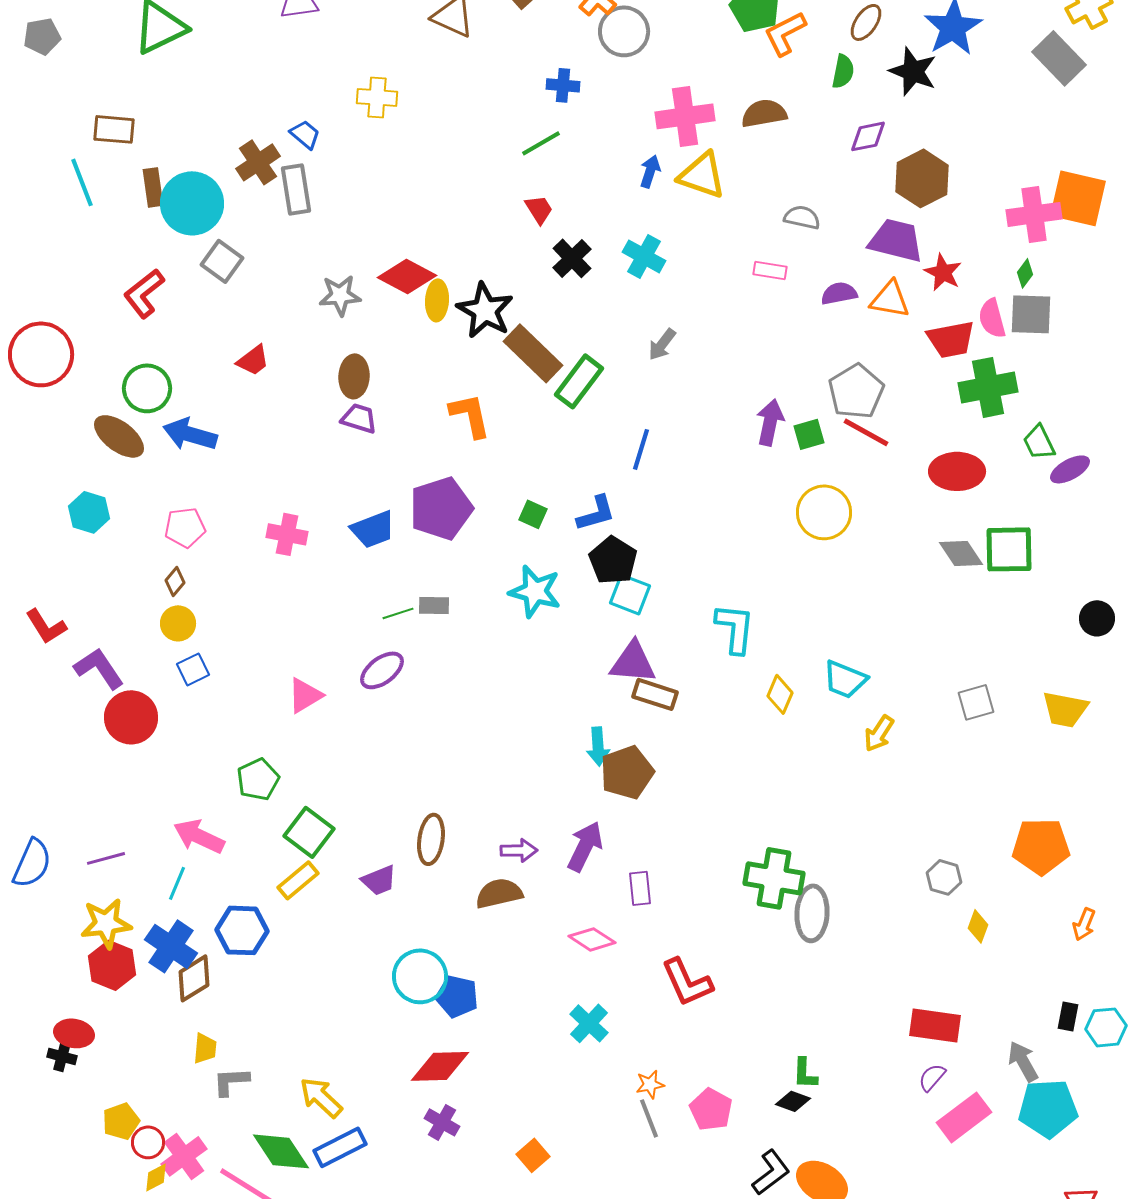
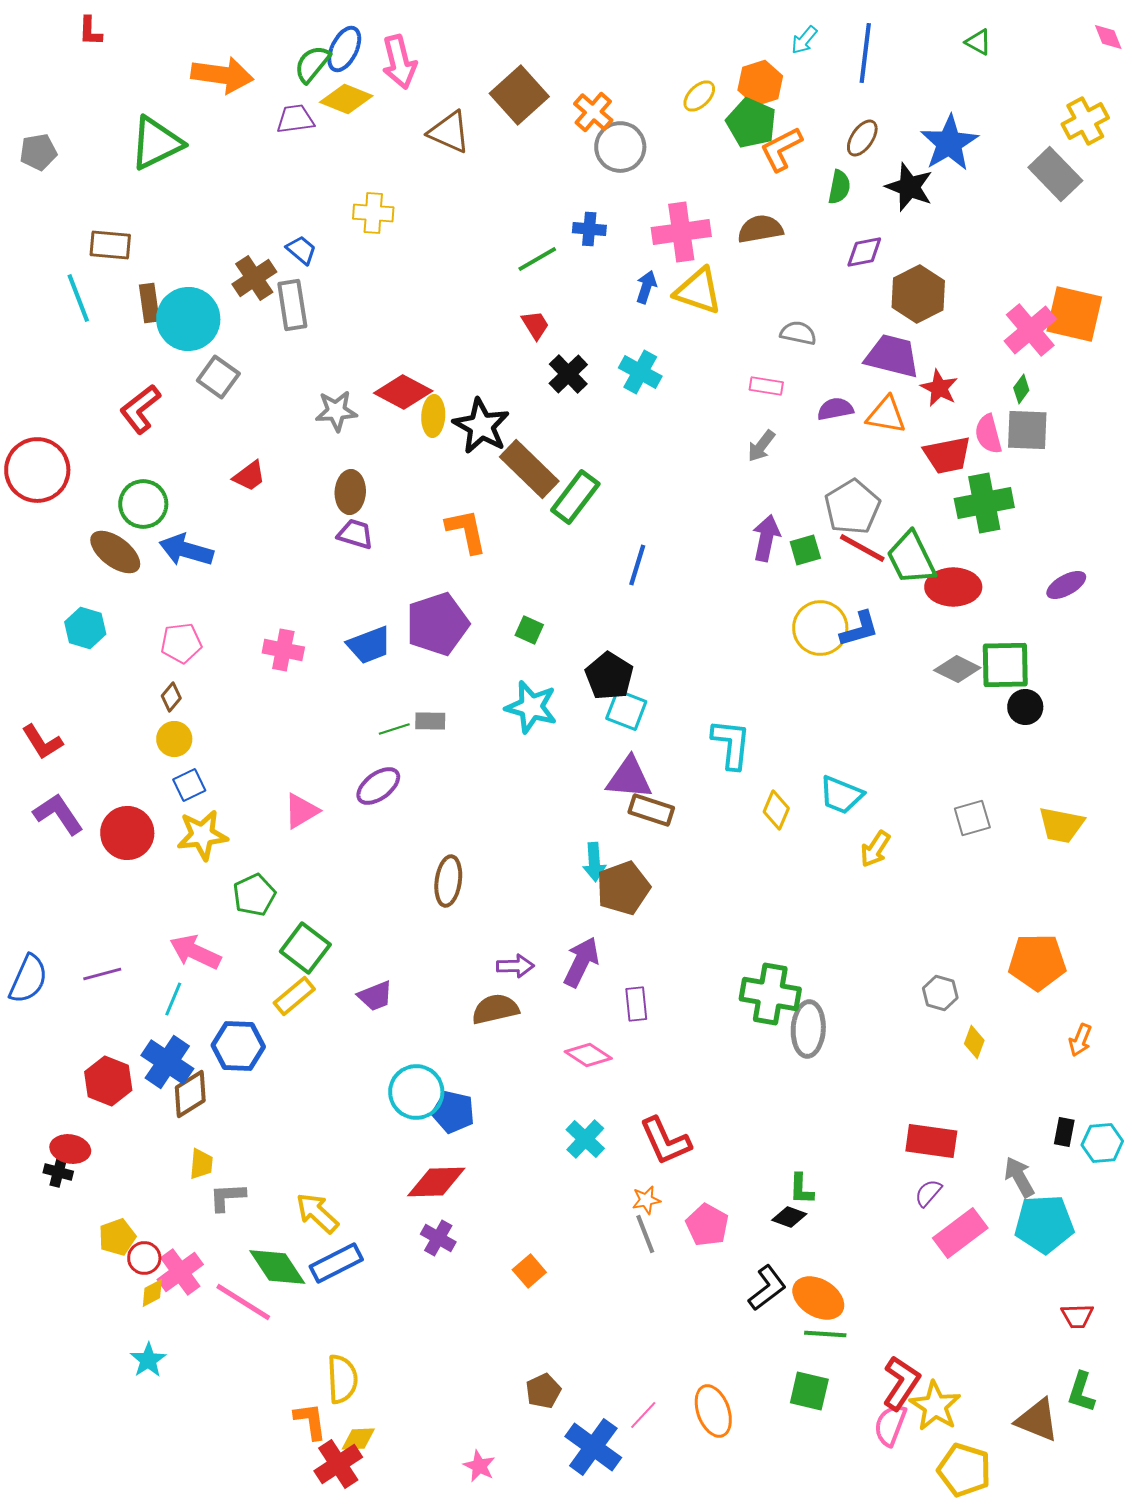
blue cross: (563, 85) -> (589, 229), moved
pink cross: (1034, 214) -> (1030, 330), turned -32
gray arrow: (662, 344) -> (761, 446), moved
green trapezoid: (1039, 442) -> (911, 558), moved, size x1.5
blue L-shape: (596, 513) -> (859, 629), moved
gray diamond: (961, 553) -> (957, 669), turned -30
black circle: (1097, 618) -> (1025, 707), moved
purple L-shape: (99, 668) -> (58, 814), moved
brown ellipse: (431, 839) -> (448, 881), moved
yellow star: (106, 923) -> (202, 835), moved
red L-shape: (687, 982) -> (665, 1141), moved

